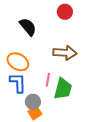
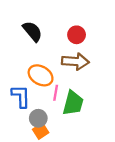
red circle: (65, 12) -> (77, 35), moved
orange ellipse: (18, 62) -> (41, 75), moved

